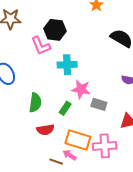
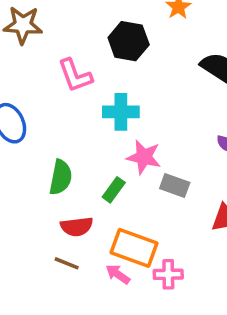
black hexagon: (55, 30) -> (129, 41), moved
pink cross: (105, 146) -> (168, 274), moved, size x0.7
brown line: (56, 162) -> (67, 263), moved

